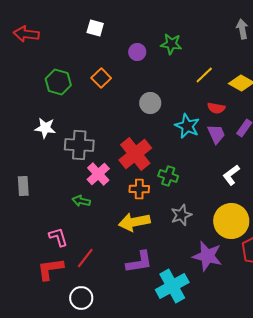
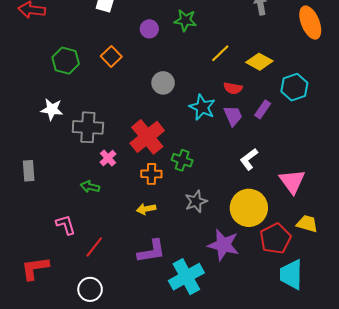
pink cross: (98, 174) -> (108, 158), size x0.7
yellow arrow: (134, 222) -> (146, 209), size x0.6
red L-shape: (50, 269) -> (35, 268), moved

